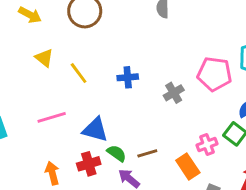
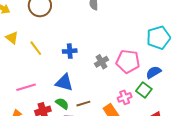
pink pentagon: (214, 74) -> (128, 61), moved
pink line: (52, 117) -> (26, 87), moved
blue triangle: (95, 130) -> (64, 83), moved

